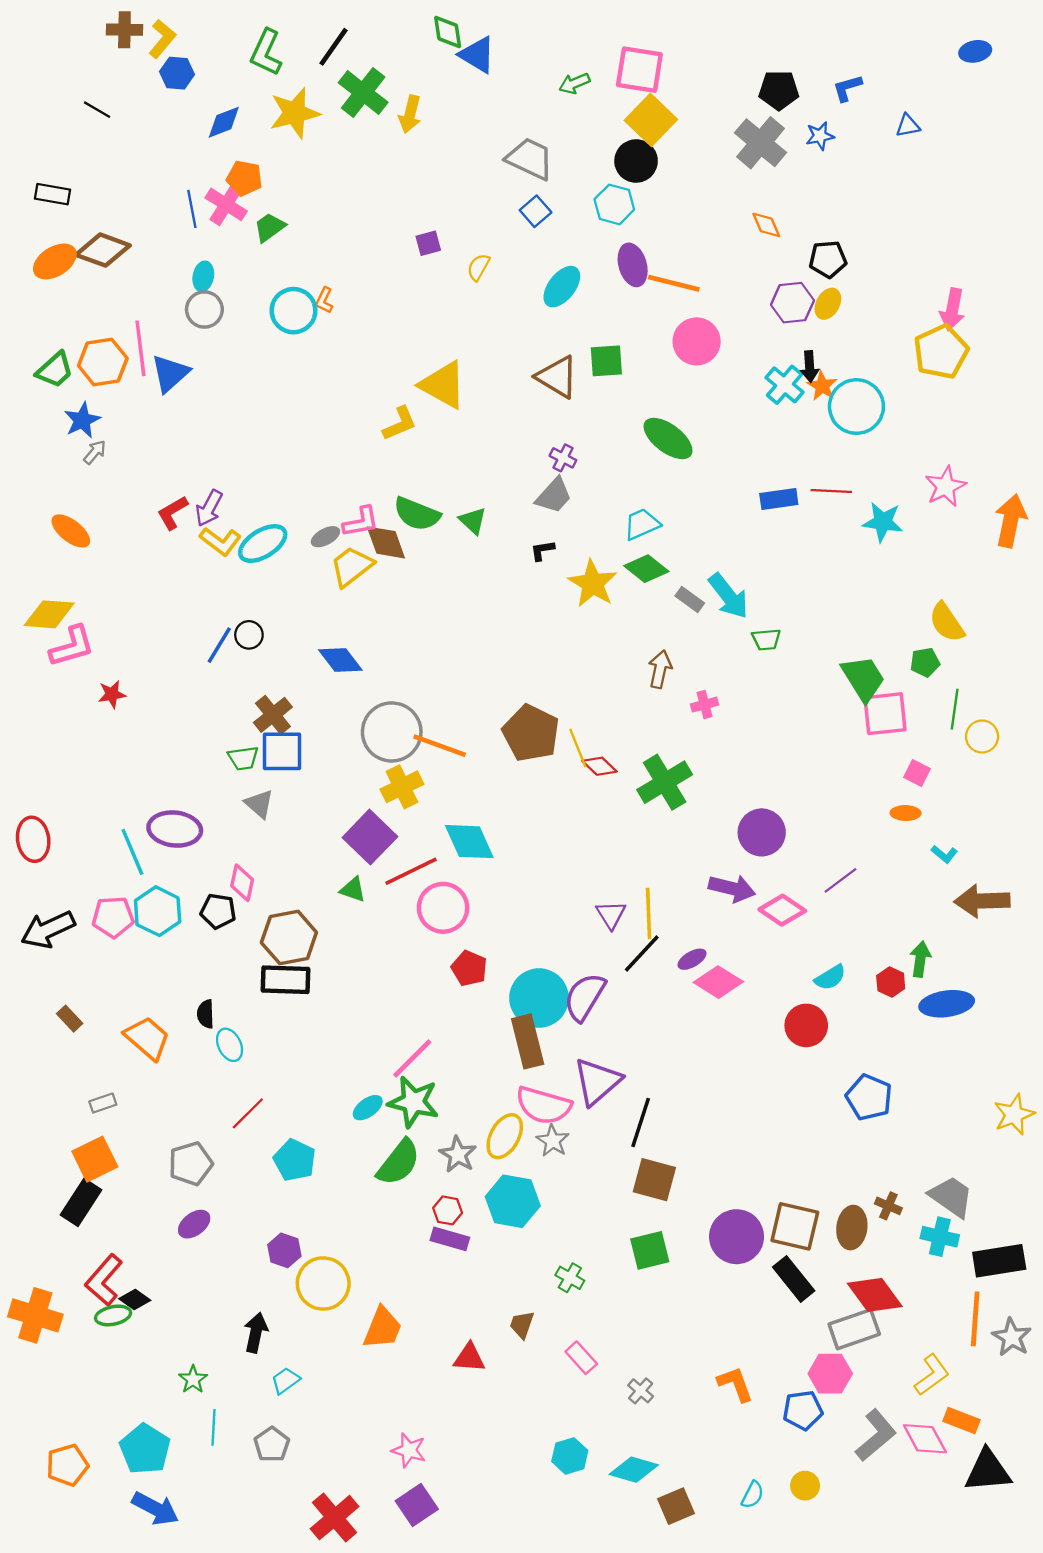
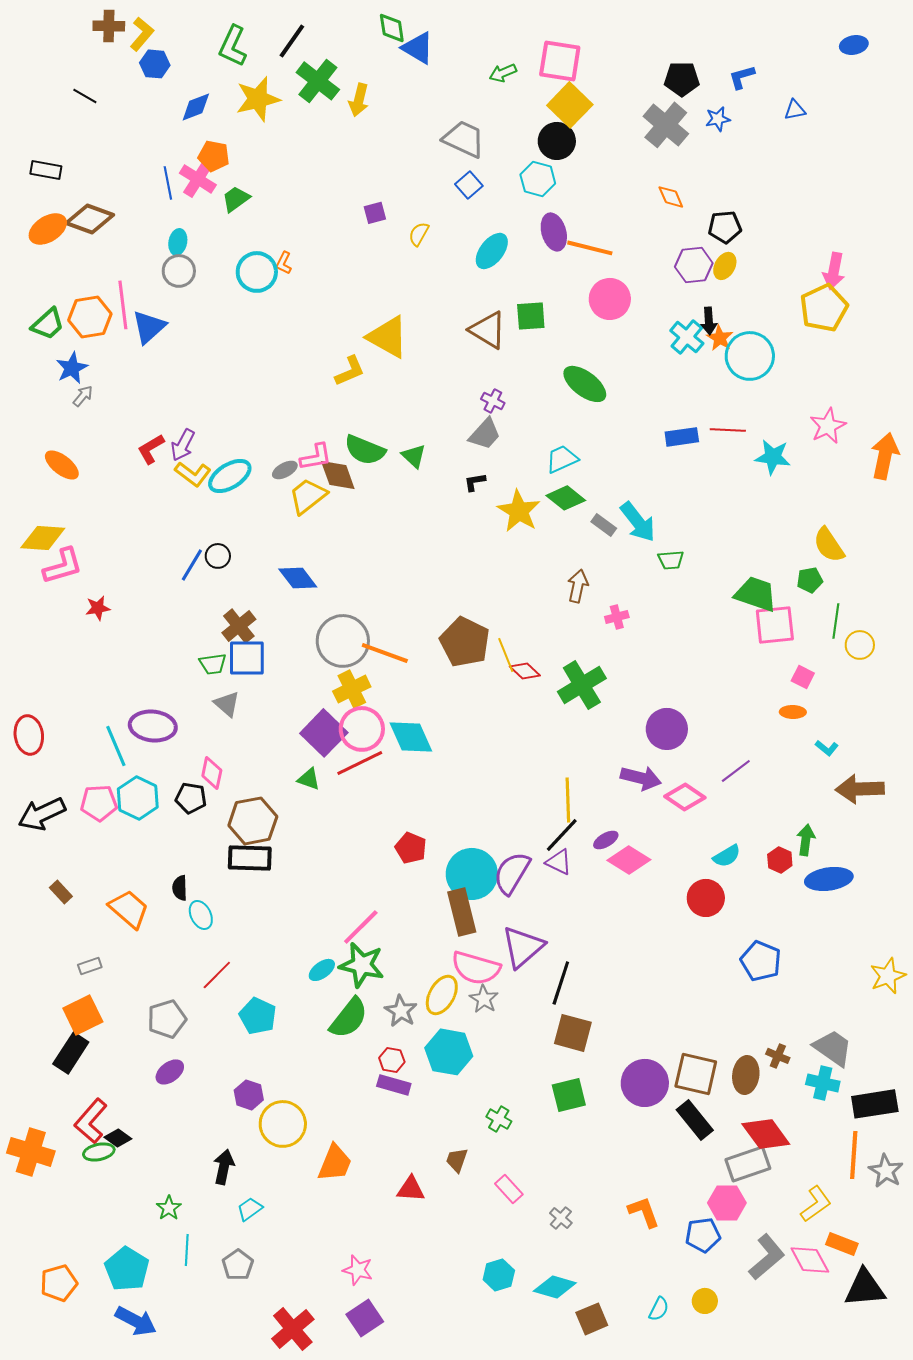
green trapezoid: (863, 678) -> (756, 594), turned -39
pink circle: (443, 908) -> (362, 729), moved
purple triangle: (611, 915) -> (559, 862), moved, turned -32

